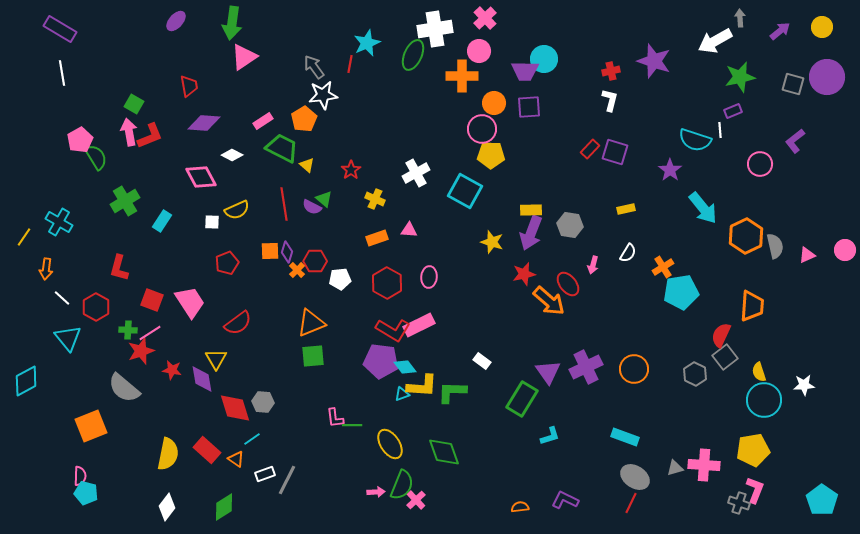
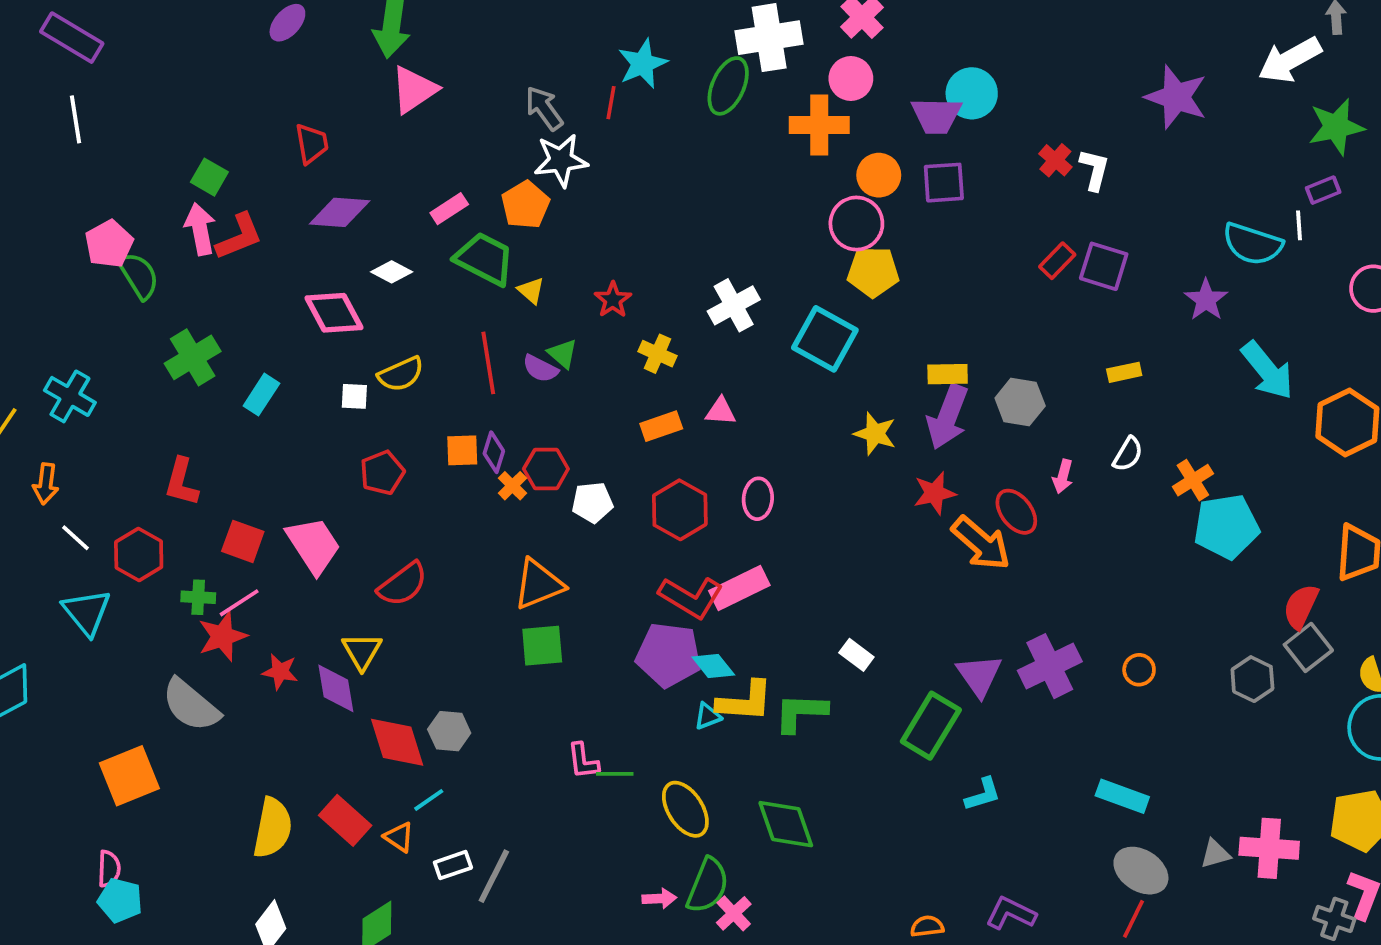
red cross: (611, 71) -> (1055, 160), moved, turned -36
orange circle: (634, 369) -> (1139, 670), size x0.6

